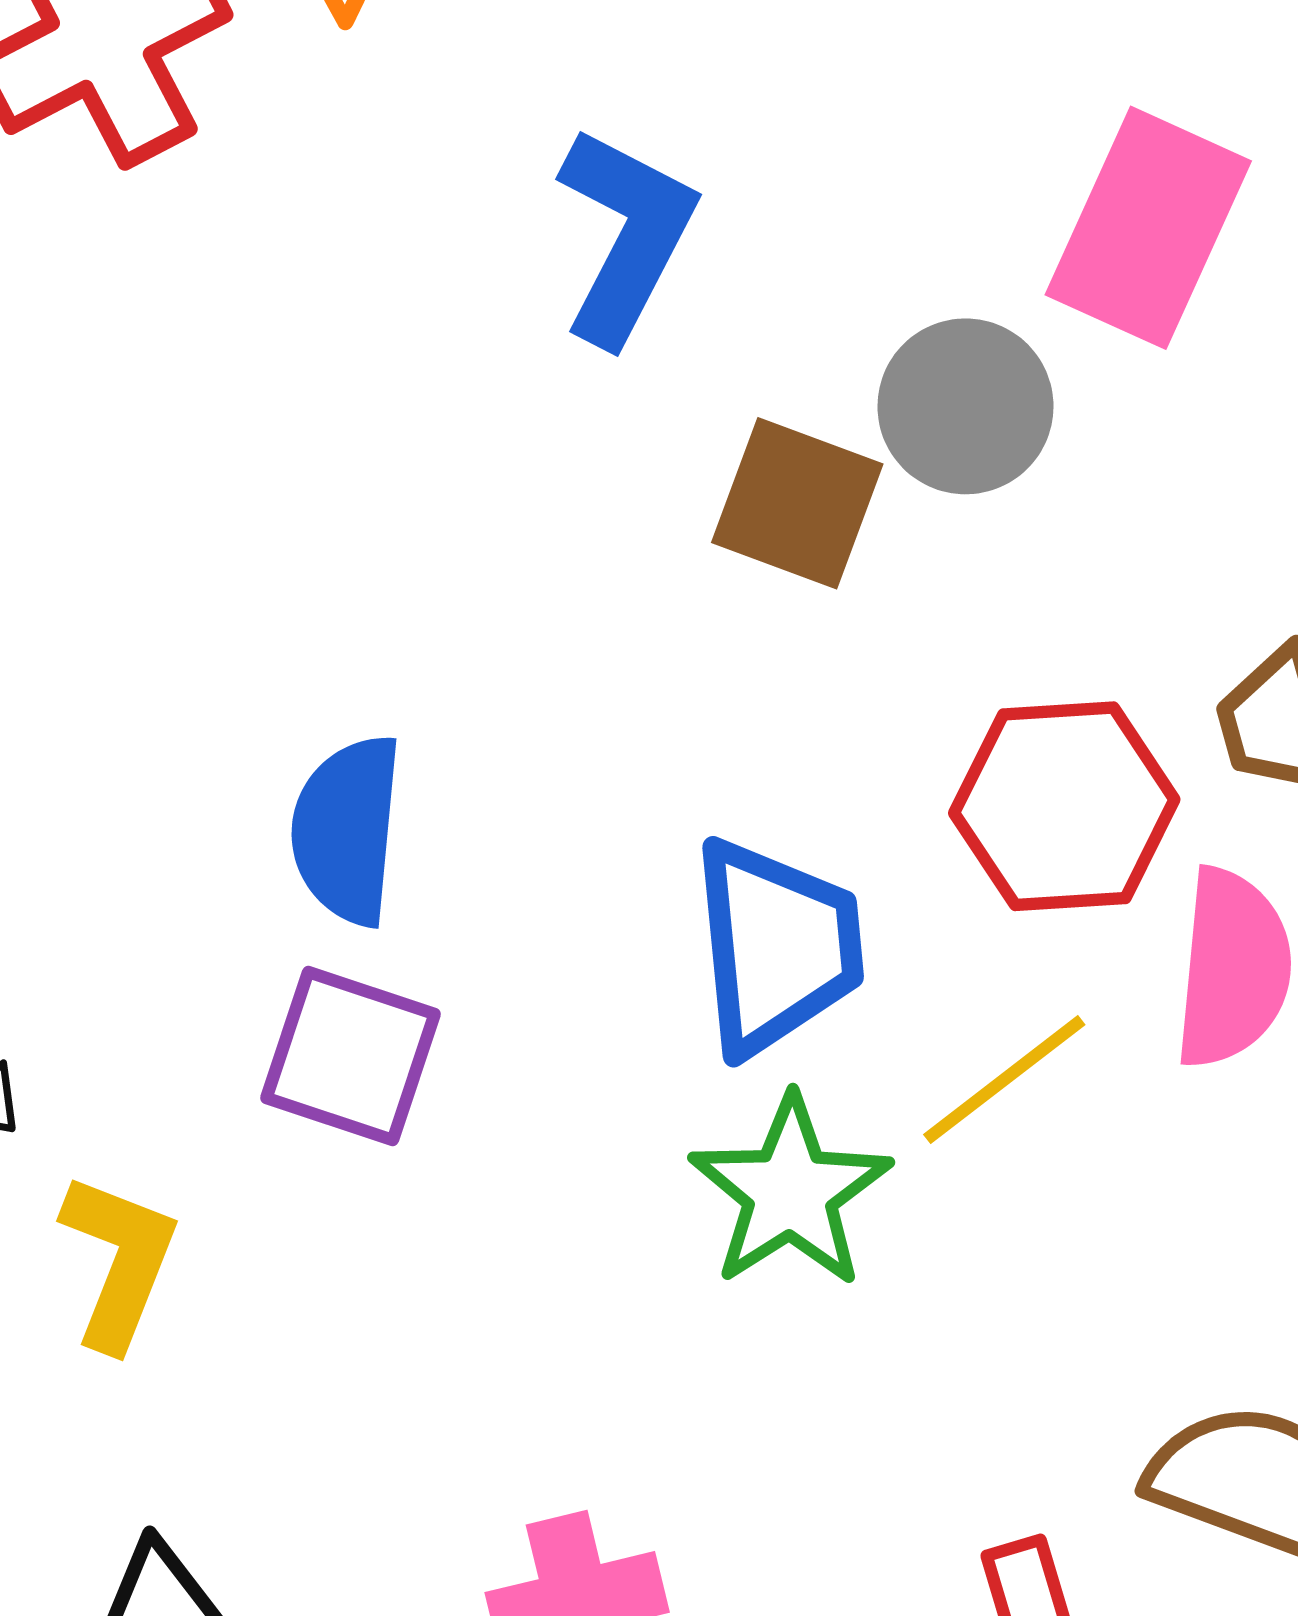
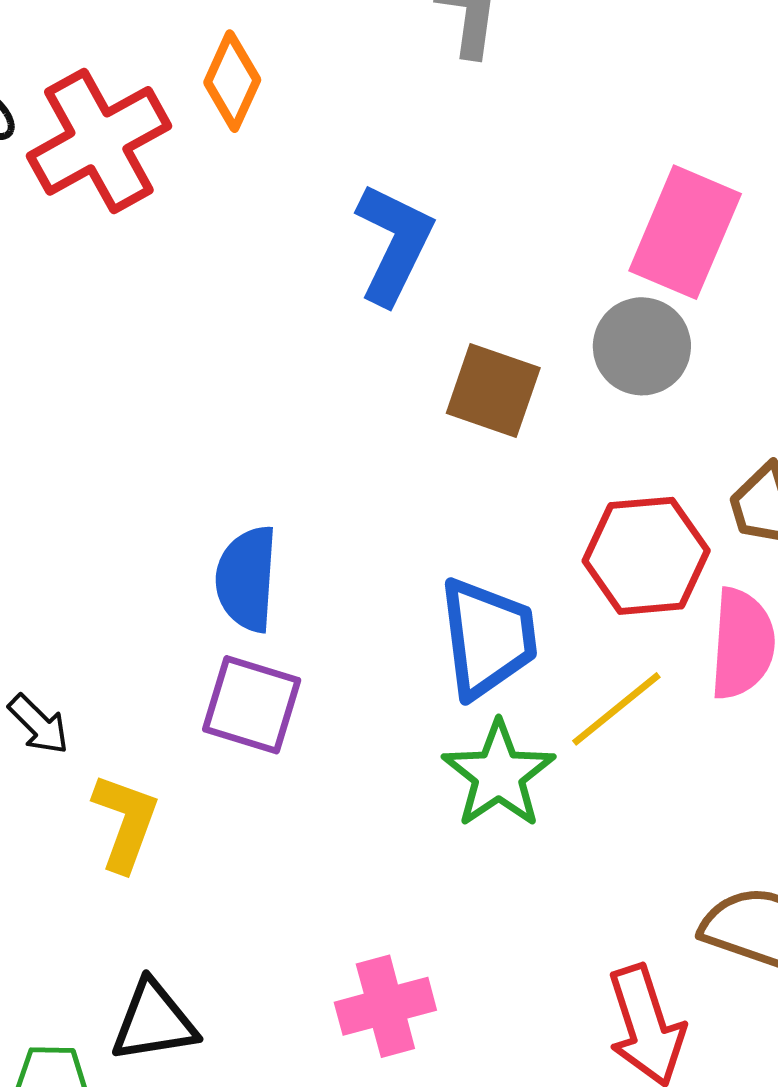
gray circle: (965, 406) -> (642, 346), moved

